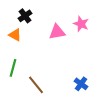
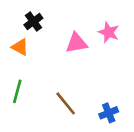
blue cross: (81, 84) -> (109, 113), turned 32
brown line: (36, 85) -> (66, 103), moved

